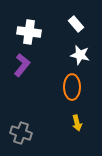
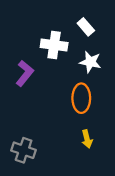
white cross: (29, 32) -> (54, 45), moved

